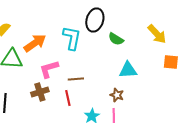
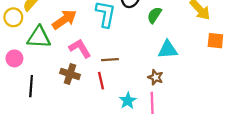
green semicircle: (116, 39) -> (154, 15), turned 91
pink L-shape: (49, 69) -> (80, 48), turned 75
brown cross: (40, 92) -> (70, 74), turned 36

